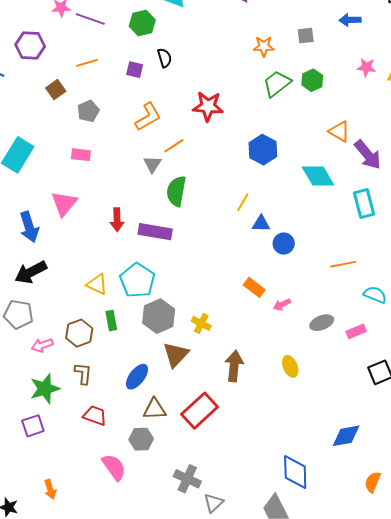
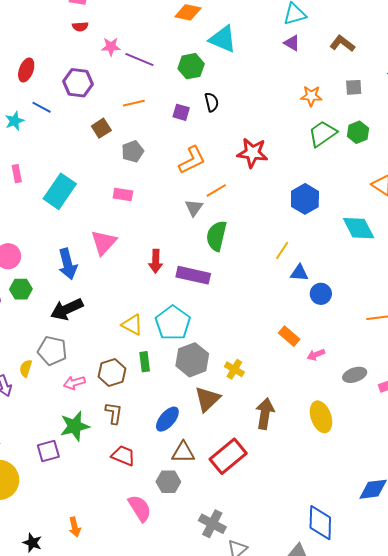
yellow ellipse: (290, 366) -> (321, 417), size x1.4
purple square: (33, 426) -> (48, 451), moved

